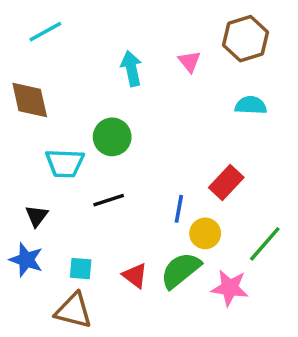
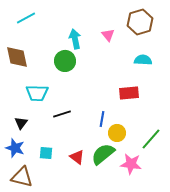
green circle: (112, 137) -> (65, 61), moved
red rectangle: (226, 183) -> (129, 93), moved, turned 42
brown triangle: (74, 311) -> (22, 177), moved

